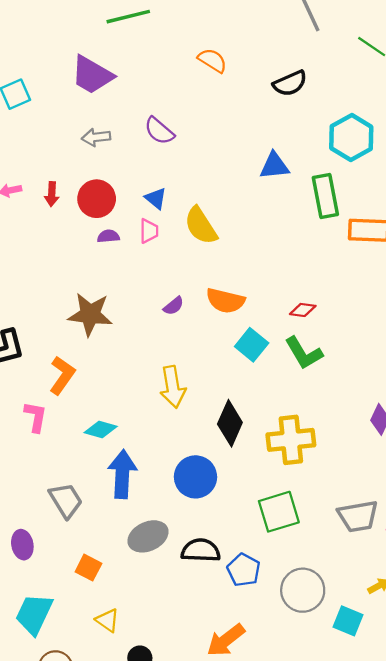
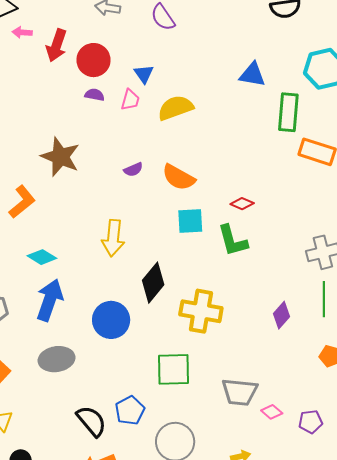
red arrow: (52, 194) -> (56, 45), size x1.5
yellow semicircle: (201, 226) -> (175, 108), turned 87
cyan square: (252, 345) -> (190, 221), turned 32
black semicircle: (201, 550) -> (91, 421), moved, turned 32

